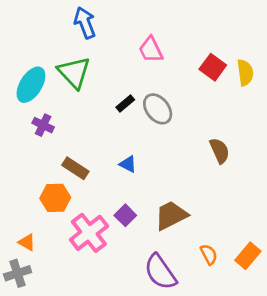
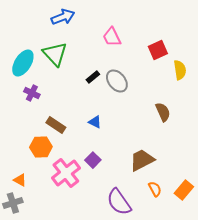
blue arrow: (85, 23) -> (63, 17), turned 90
red square: (213, 67) -> (158, 50), turned 30
yellow semicircle: (245, 73) -> (180, 70), moved
brown trapezoid: (171, 215) -> (142, 160), moved

